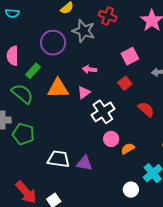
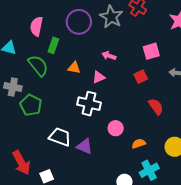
green rectangle: (33, 71) -> (53, 45), turned -35
orange triangle: (58, 88) -> (74, 68), size x0.6
white cross: (103, 112) -> (89, 104), moved, turned 35
orange semicircle: (128, 149) -> (139, 144), moved

